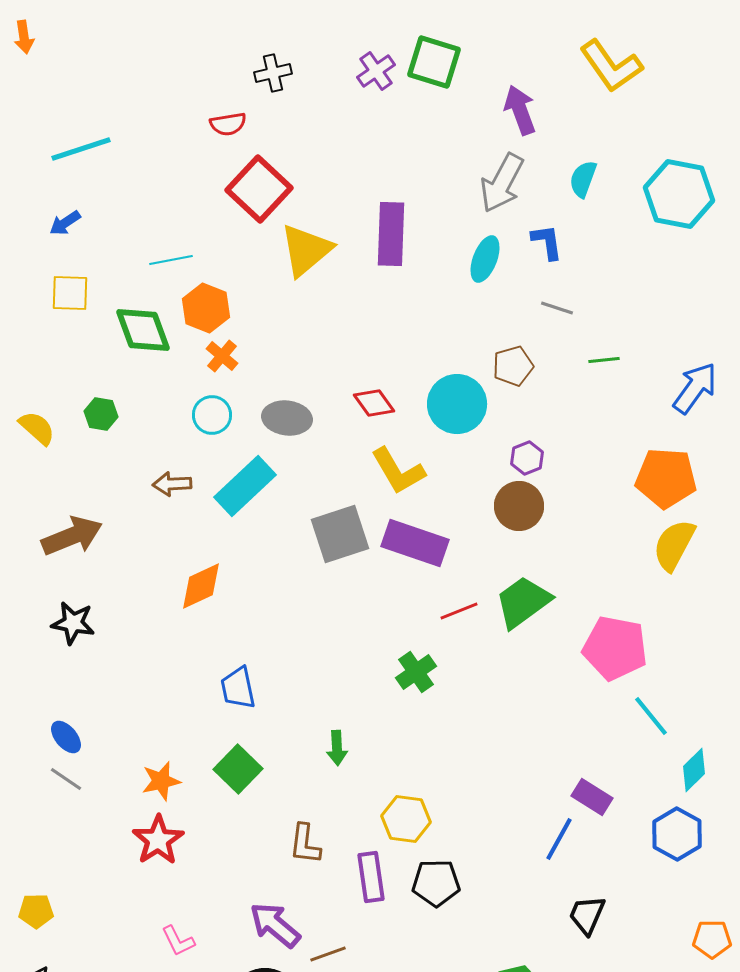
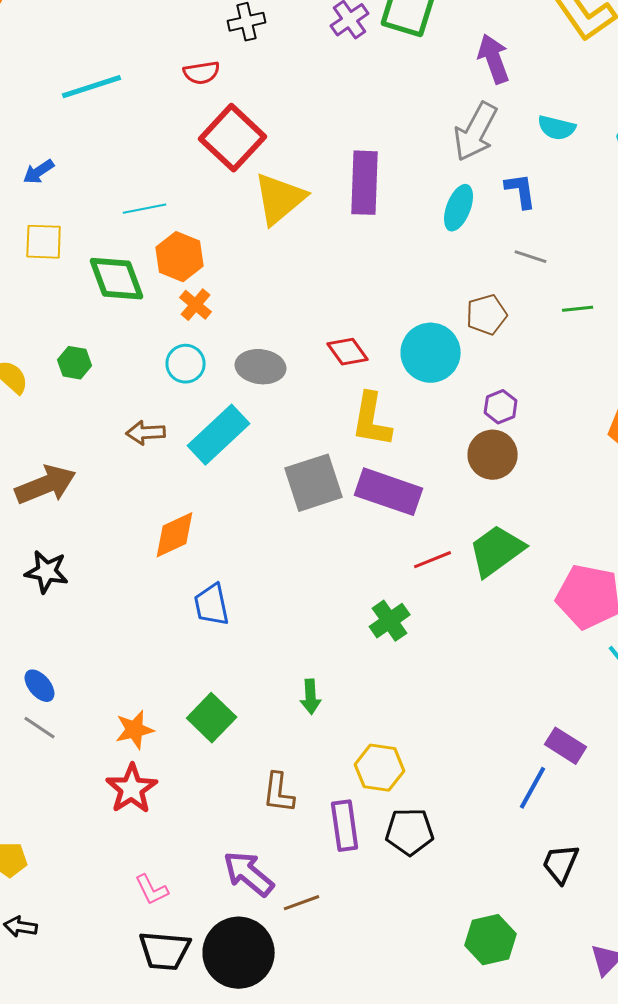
cyan line: (81, 149) -> (92, 87), moved
cyan semicircle: (583, 179) -> (557, 128), turned -96
yellow L-shape: (398, 471) -> (372, 420), turned 40
blue trapezoid: (238, 688) -> (212, 605), moved

